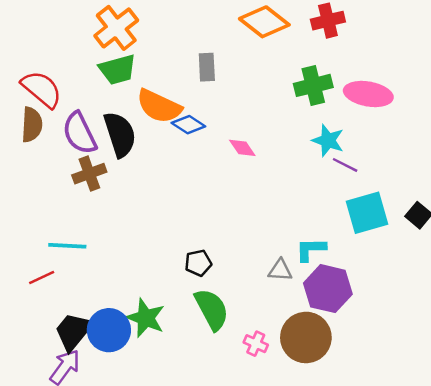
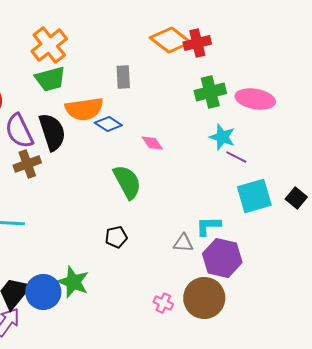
red cross: (328, 21) -> (197, 43), moved
orange semicircle: (159, 106) -> (84, 109), turned -33
green semicircle: (212, 309) -> (127, 182), moved

